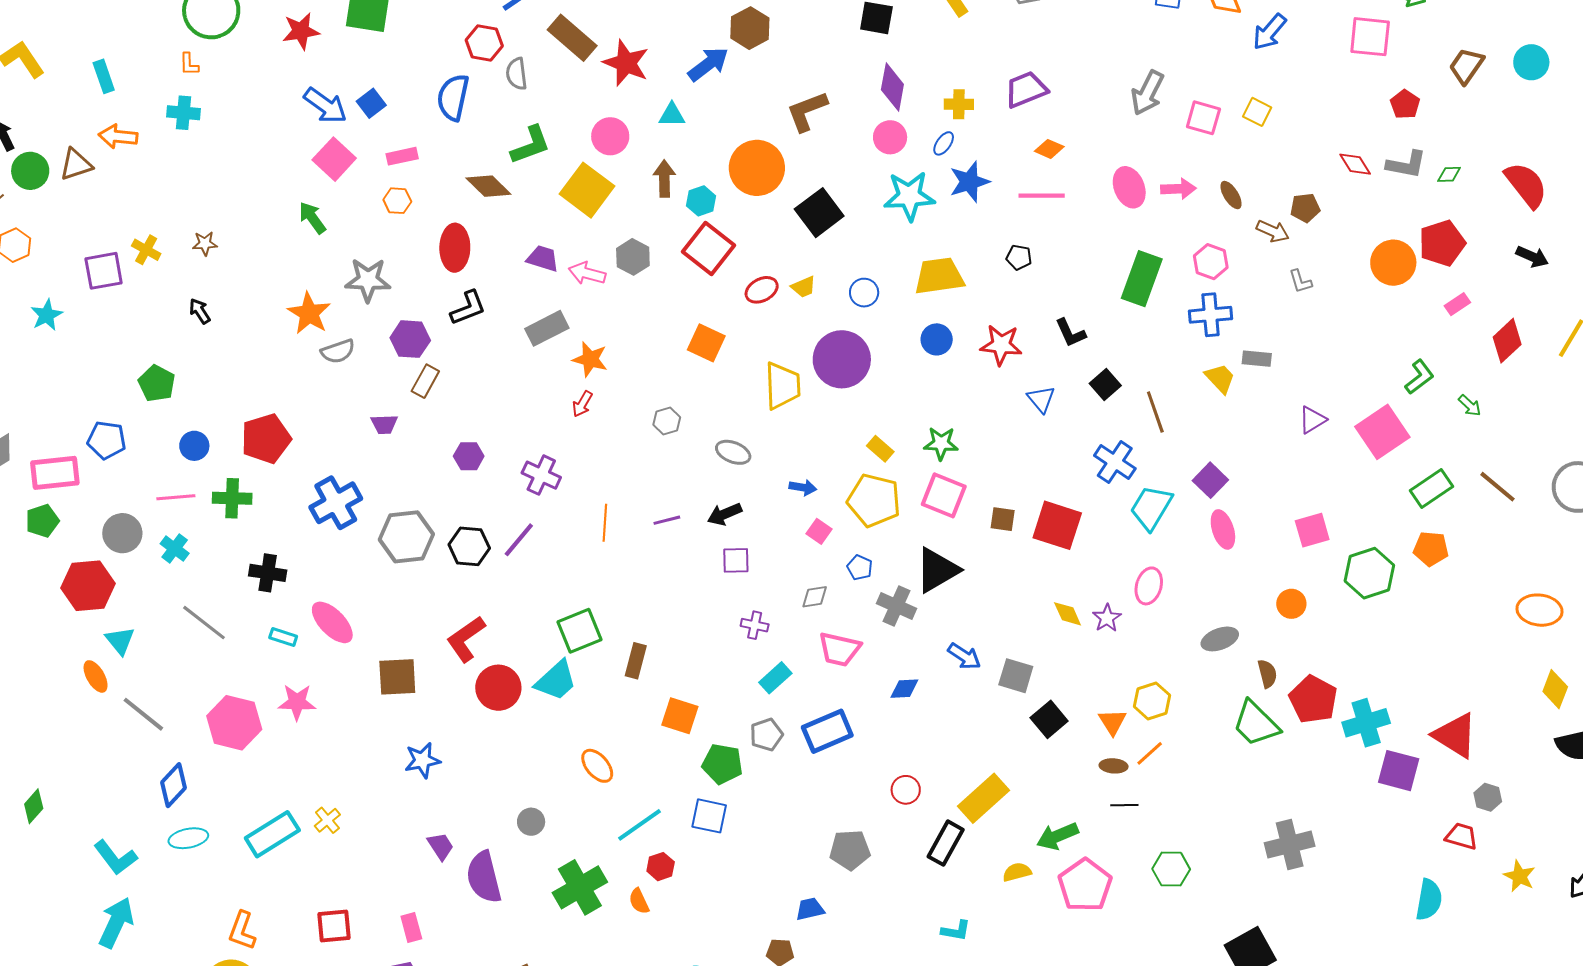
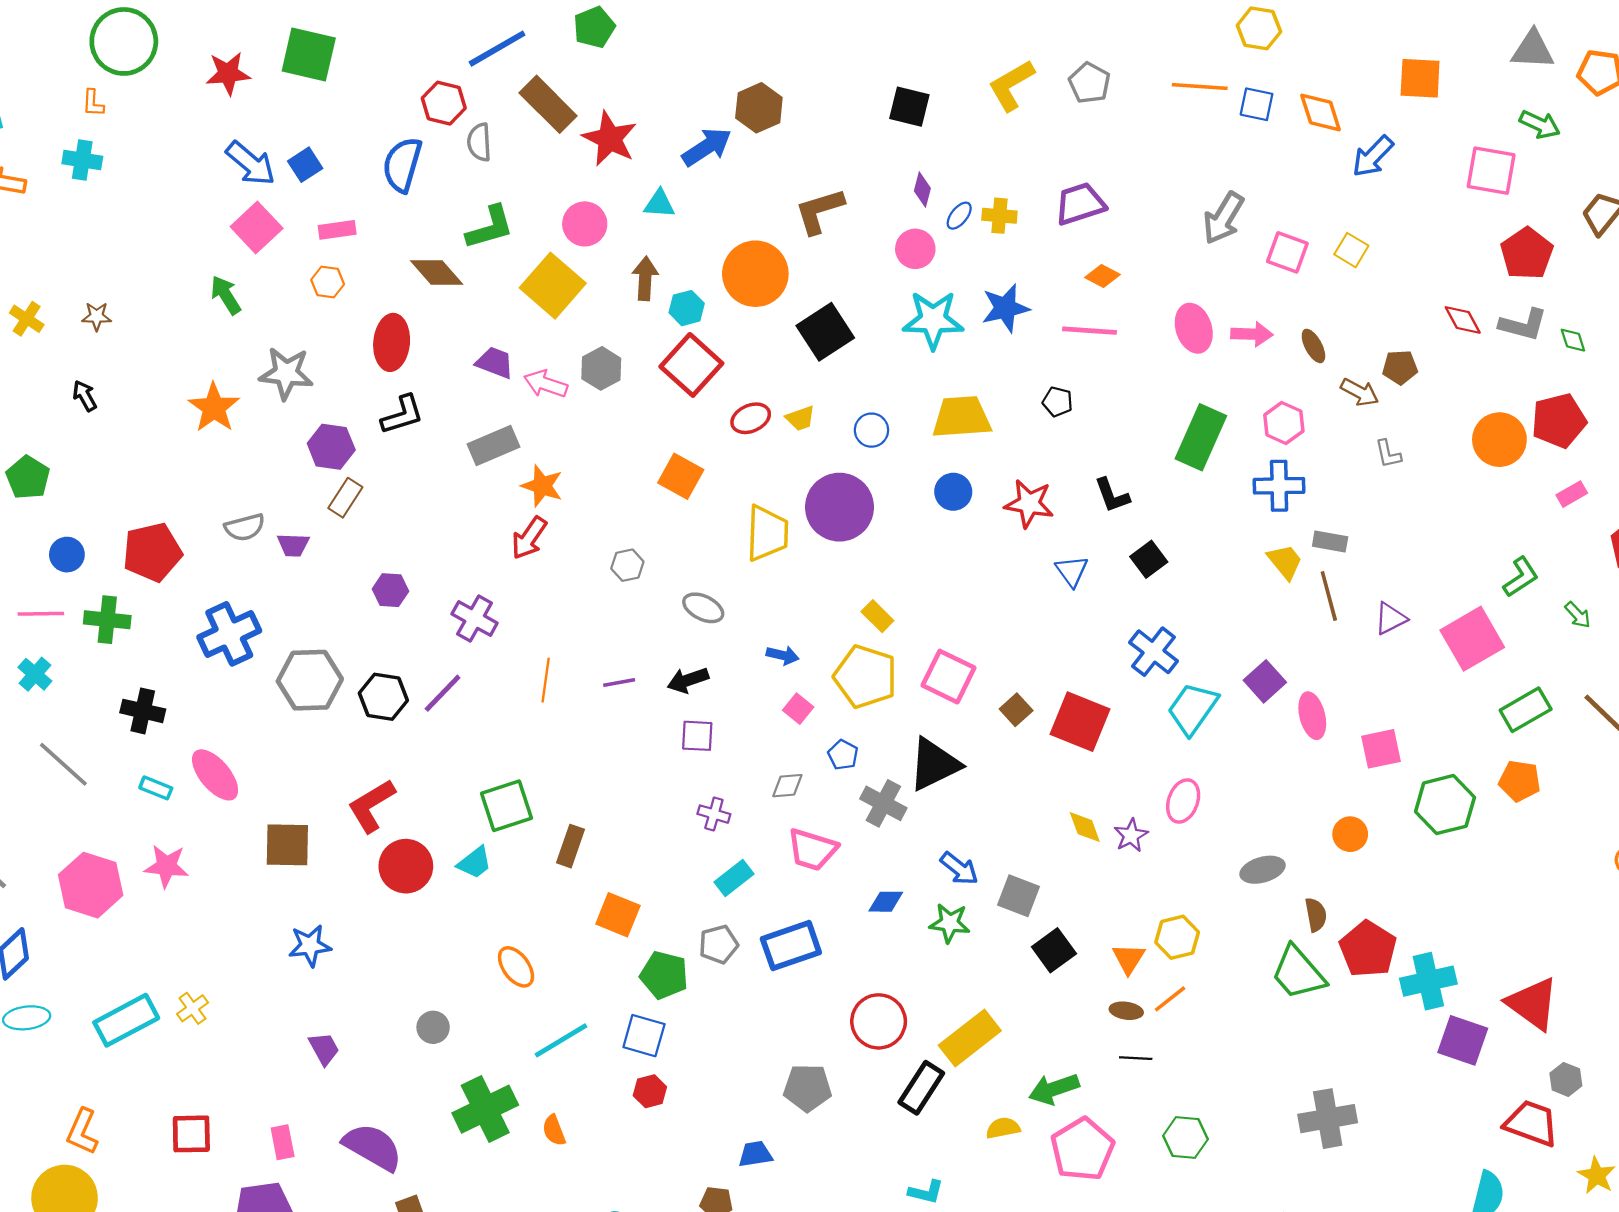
purple diamond: (892, 87) -> (922, 190), size x0.6
red pentagon: (1405, 104) -> (1527, 254), size x1.5
blue ellipse: (944, 143) -> (959, 216), moved
green diamond: (1449, 174) -> (1573, 340), turned 70
gray semicircle: (338, 351) -> (245, 527), moved
red arrow: (582, 404) -> (529, 538), size x1.4
brown line: (1155, 412) -> (1329, 596), moved
green star: (941, 443) -> (950, 923), moved
brown square: (1003, 519) -> (1016, 710), turned 36
pink ellipse: (1223, 529) -> (1312, 716), moved
cyan trapezoid: (556, 681) -> (475, 863), size x0.7
red circle: (906, 790) -> (879, 1021), size x1.6
red trapezoid: (1461, 836) -> (1531, 1123), size x1.4
red hexagon: (661, 867) -> (650, 1091), moved
purple semicircle: (484, 877) -> (373, 1147), moved, turned 130

